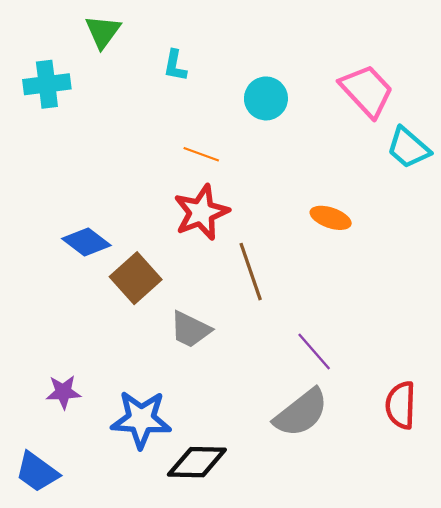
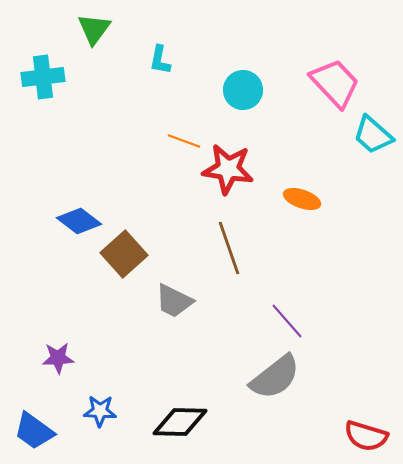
red star: (201, 212) -> (228, 169), moved, turned 30
red semicircle: (401, 405) -> (366, 436), moved, turned -75
blue star: (141, 419) -> (100, 411), moved, size x0.6

